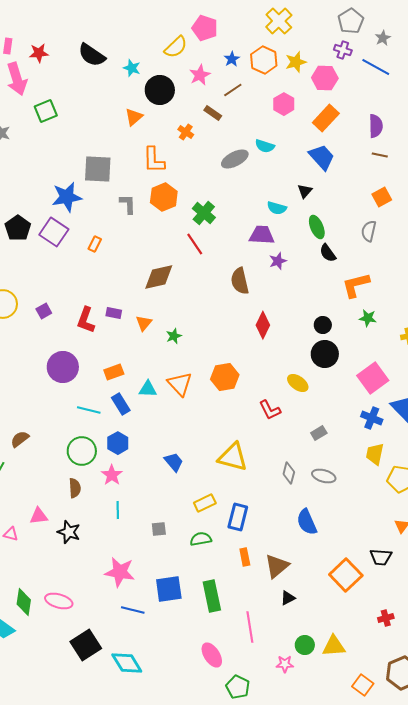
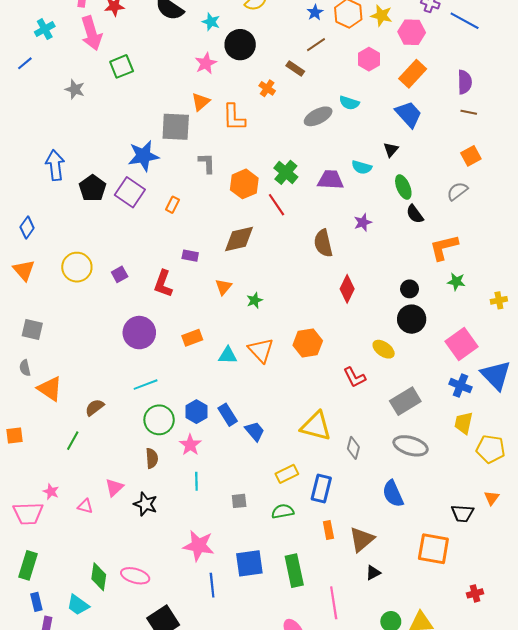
yellow star: (296, 62) -> (381, 16), turned 30
pink star: (200, 75) -> (206, 63), moved
orange triangle: (134, 117) -> (201, 102), moved
orange hexagon: (164, 197) -> (244, 184), moved
gray semicircle: (369, 231) -> (457, 191), turned 40
purple trapezoid: (262, 235) -> (331, 180), moved
purple rectangle: (114, 313) -> (190, 256), moved
blue rectangle: (121, 404) -> (228, 415), moved
cyan line: (89, 410) -> (146, 385), moved, turned -35
gray rectangle: (319, 433) -> (405, 401), size x1.8
gray diamond: (289, 473) -> (353, 448), moved
gray ellipse: (324, 476) -> (411, 446), size x1.4
pink triangle: (39, 516) -> (114, 487), turned -36
black trapezoid: (381, 557) -> (463, 513), moved
orange square: (346, 575) -> (433, 549), turned -36
blue line: (133, 610) -> (212, 585), turned 70

